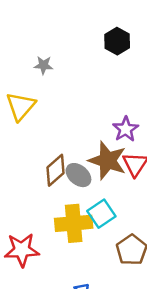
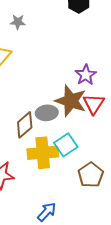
brown diamond: (56, 170) -> (25, 125), moved
gray ellipse: (78, 175) -> (47, 113), turned -45

